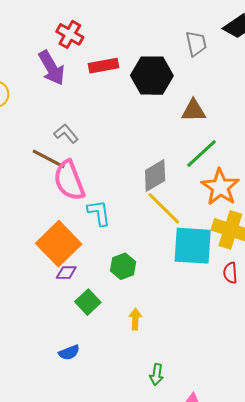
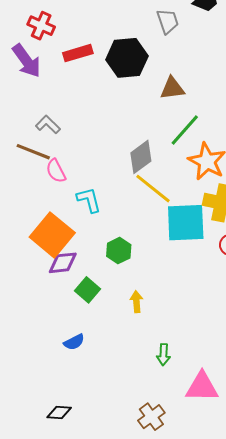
pink semicircle: (69, 180) -> (56, 171), size x0.6
purple diamond: (66, 273) -> (63, 263), size x1.4

